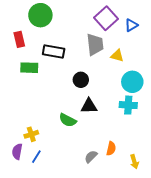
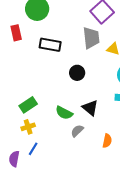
green rectangle: (29, 68) -> (28, 105), moved, turned -36
black triangle: (89, 106) -> (90, 108), moved, turned 42
purple semicircle: (17, 151) -> (14, 159), moved
gray semicircle: (91, 157) -> (77, 131), moved

